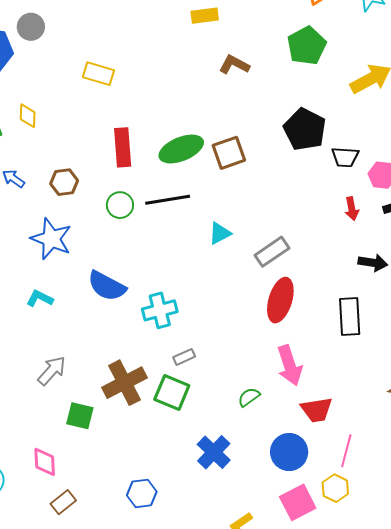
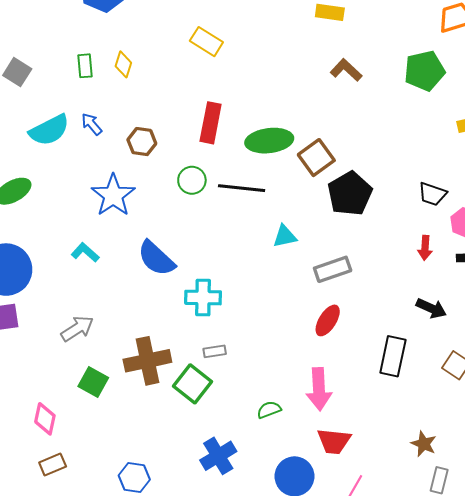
black pentagon: (305, 129) -> (350, 194), moved
brown square: (229, 153) -> (316, 158), turned -32
red ellipse: (280, 300) -> (328, 320), size x0.7

